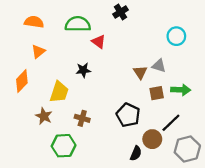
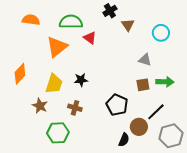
orange triangle: (38, 51) -> (57, 47), moved, size x1.6
black star: (83, 70) -> (81, 80), moved
brown triangle: (140, 72) -> (128, 25), moved

